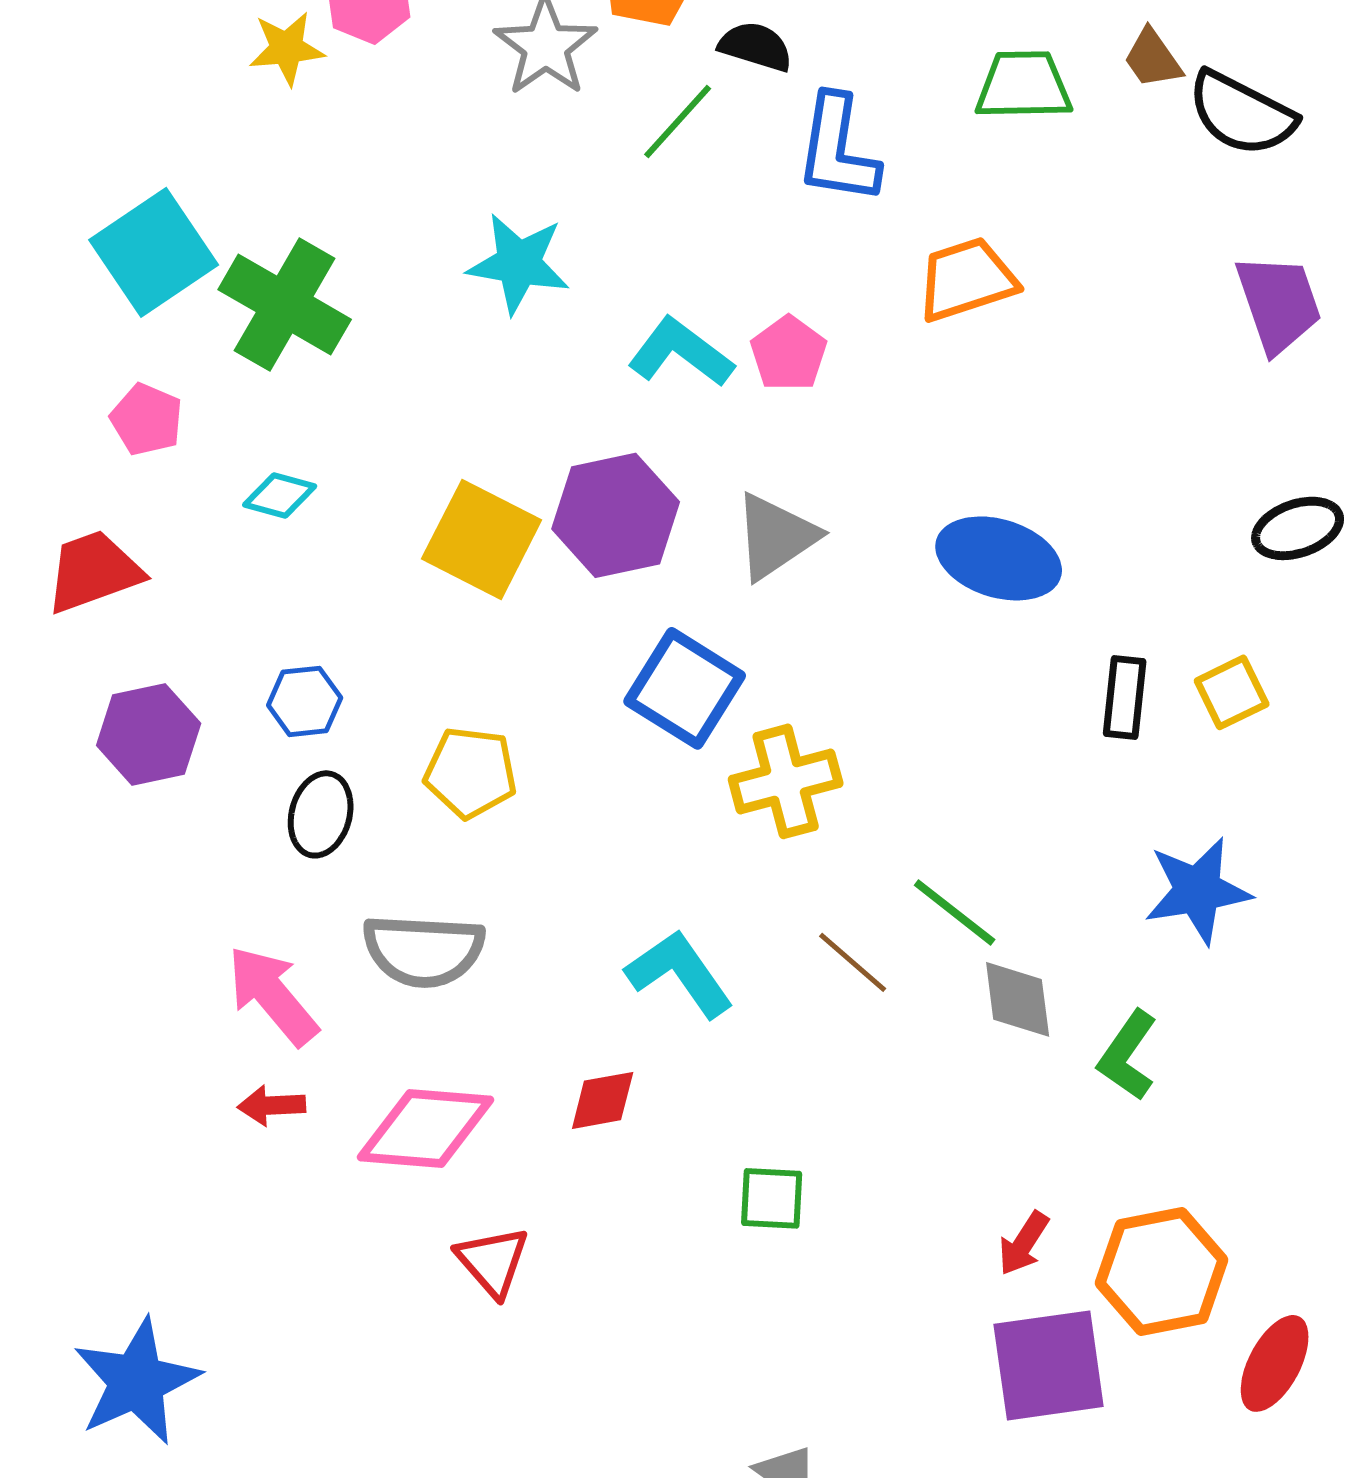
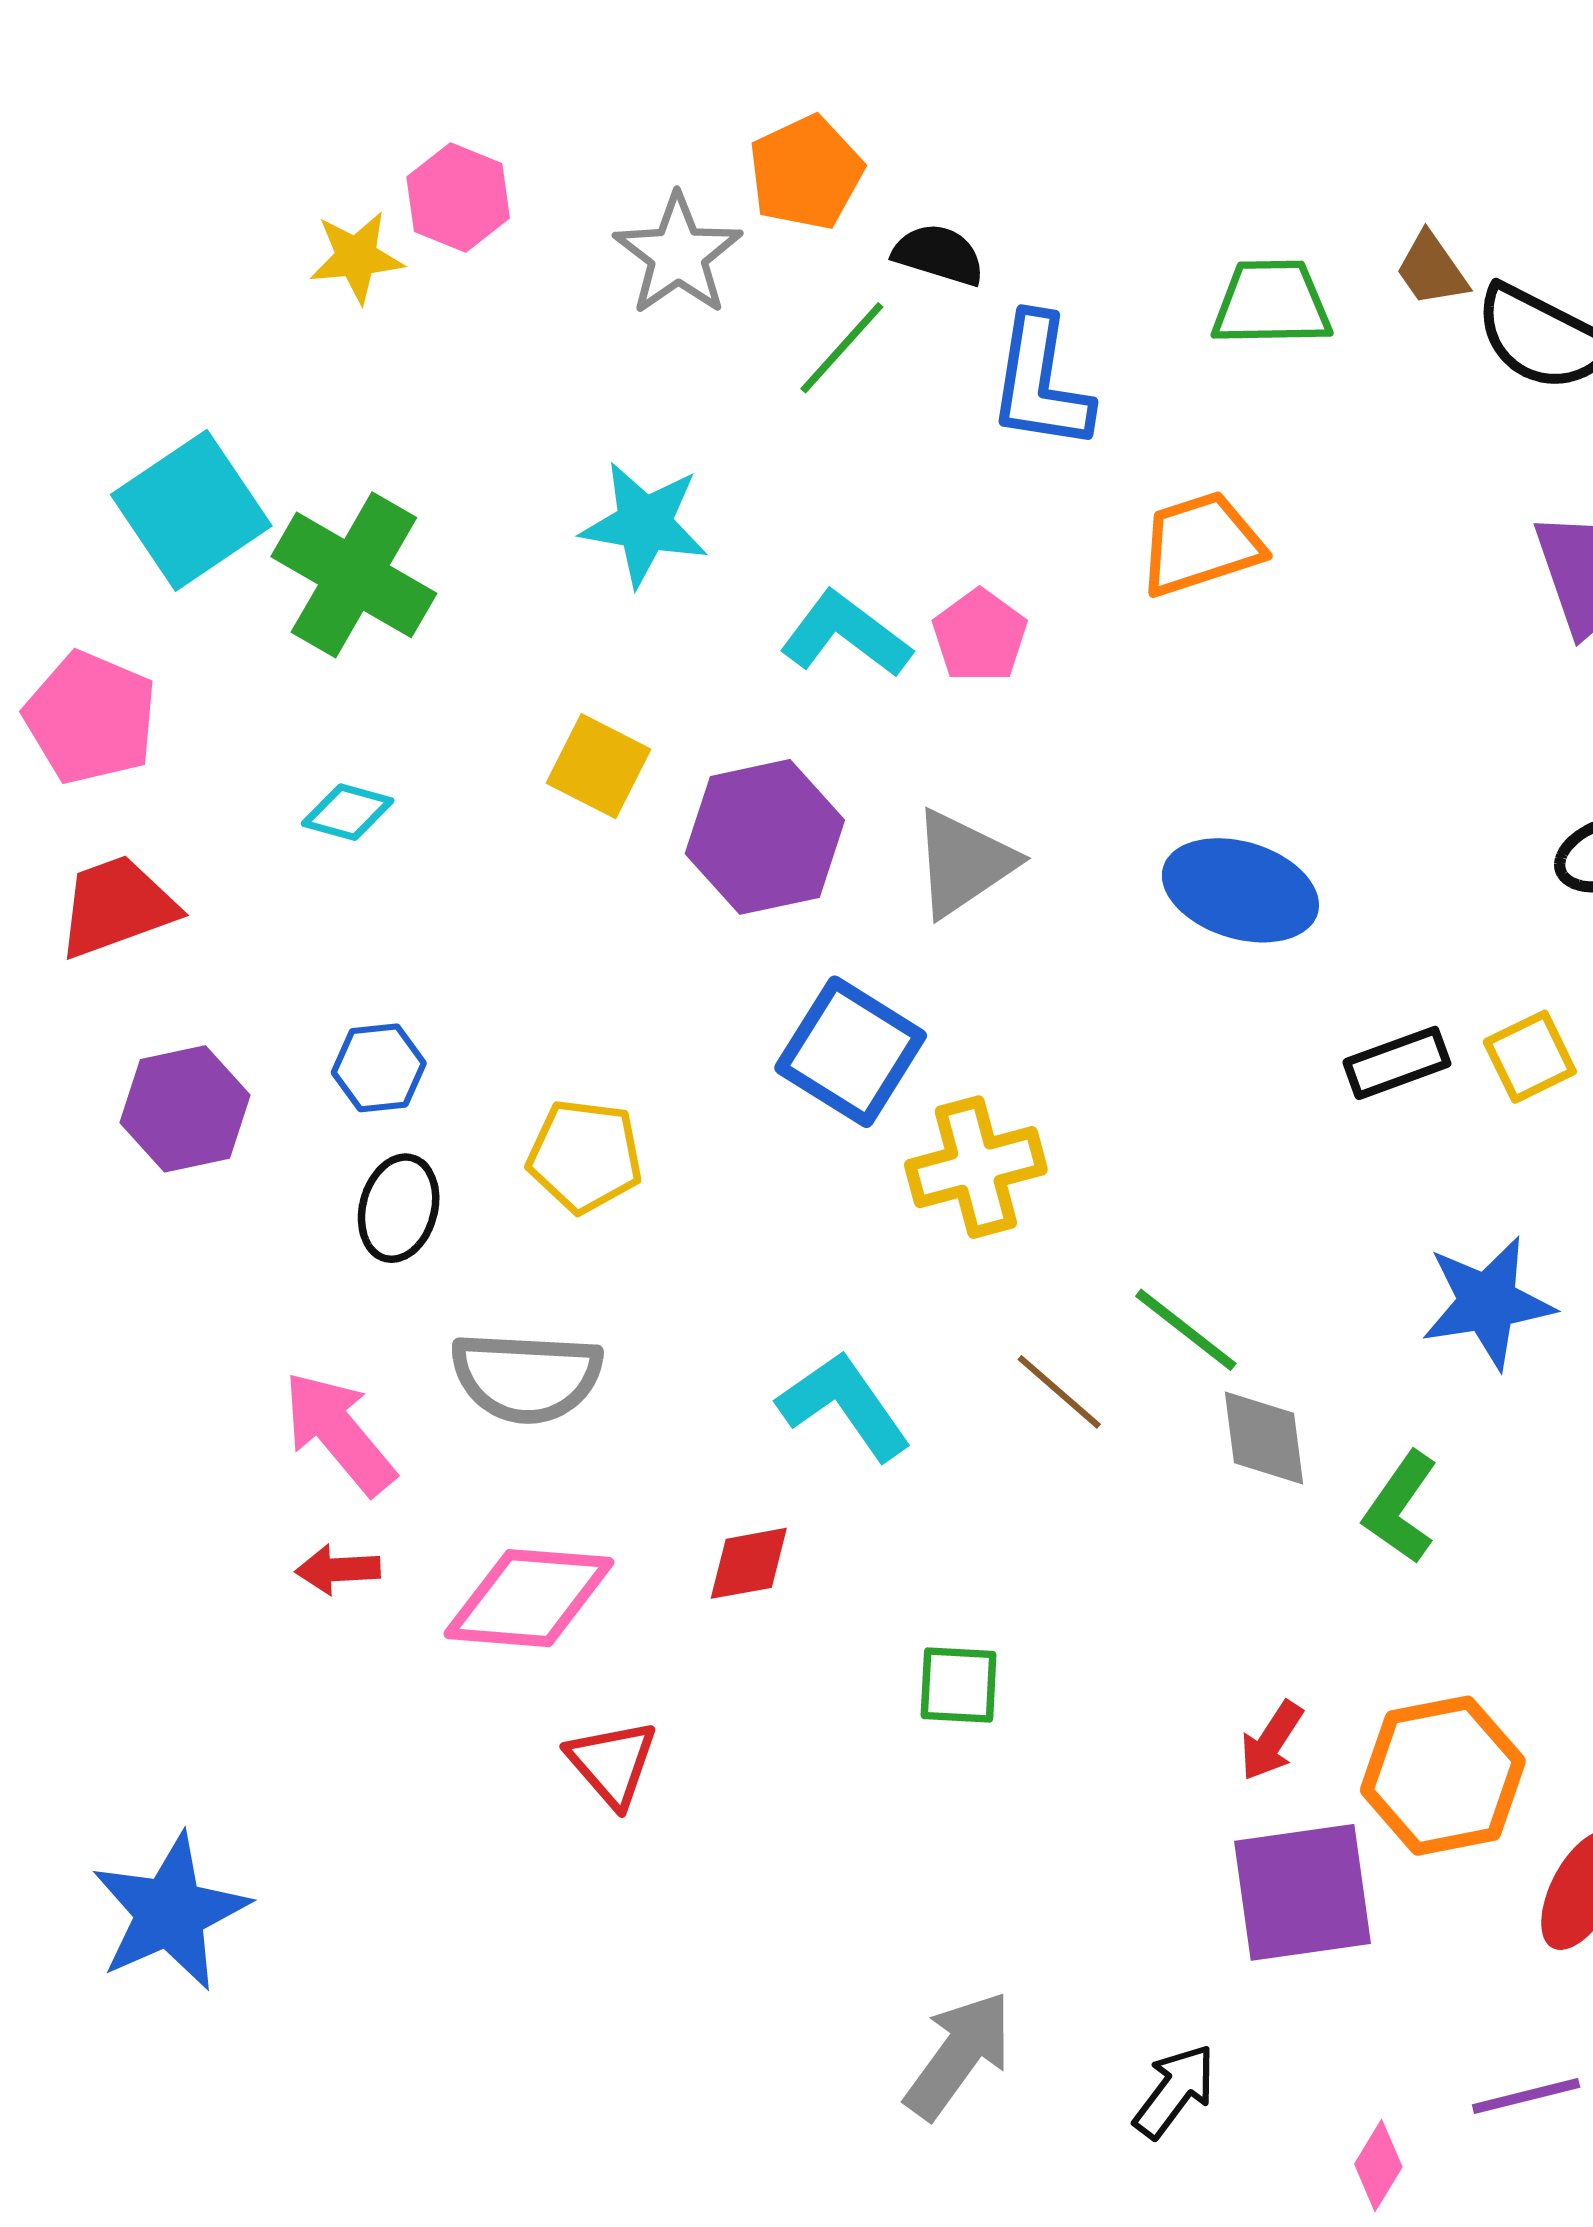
pink pentagon: (147, 419) -> (91, 718), moved, size x1.5
yellow square: (482, 539) -> (598, 766), moved, size x0.7
black rectangle: (1125, 697) -> (1397, 1063), turned 64

